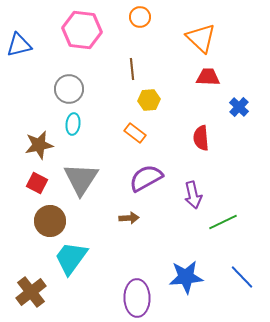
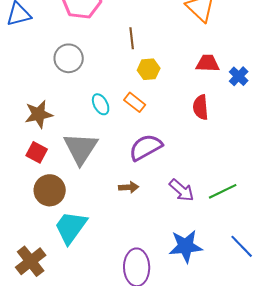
red trapezoid: (208, 77) -> (208, 63), moved
cyan ellipse: (73, 124) -> (101, 104), moved, turned -35
purple arrow: (193, 195) -> (182, 190), moved, turned -36

